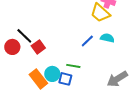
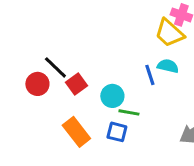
cyan semicircle: (107, 38) -> (168, 66), moved
blue line: (87, 41) -> (150, 75), turned -64
cyan circle: (52, 74) -> (112, 96), moved

